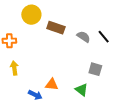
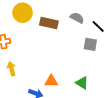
gray semicircle: (84, 37) -> (77, 18), moved
gray square: (95, 69) -> (90, 44), moved

